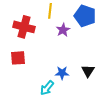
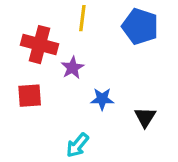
purple star: (63, 30) -> (72, 68), moved
blue star: (62, 73) -> (102, 99), moved

